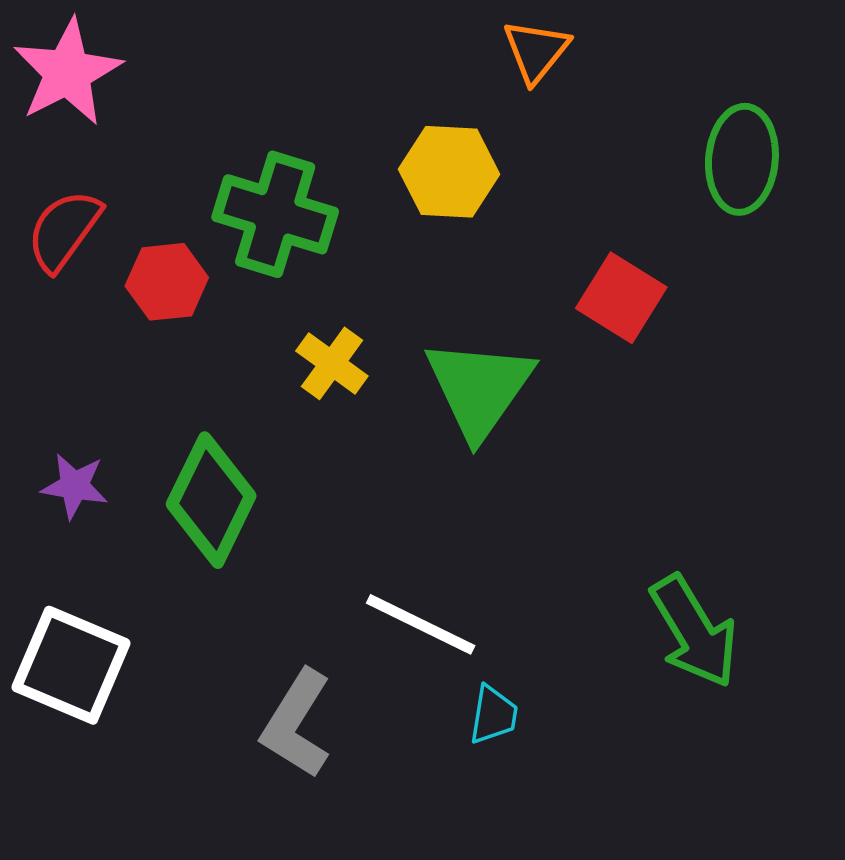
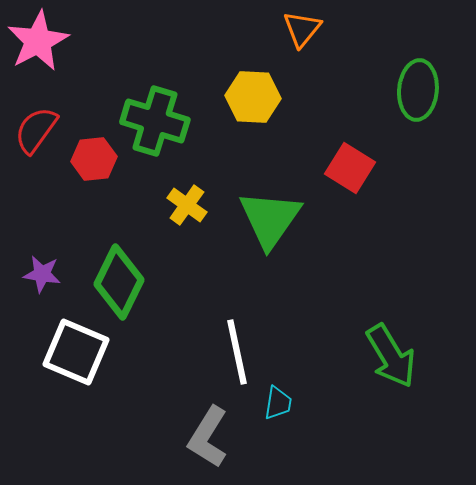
white line: (421, 624) -> (237, 352), turned 52
white square: (71, 665) -> (76, 352), moved
gray L-shape: (296, 724) -> (208, 437), moved

